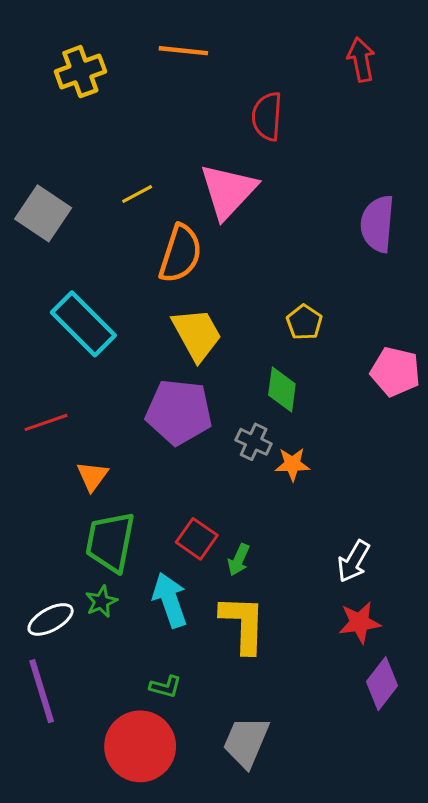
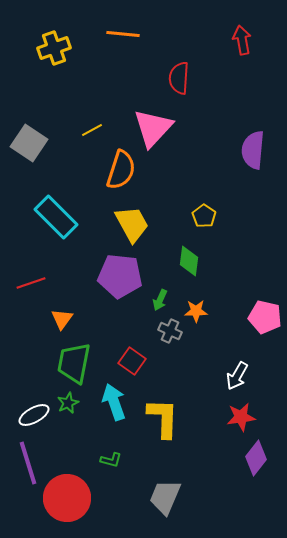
pink pentagon: (395, 372) -> (265, 317), moved
gray cross: (254, 442) -> (170, 331), moved
green arrow: (239, 560) -> (160, 300), moved
red circle: (140, 746) -> (67, 498), moved

